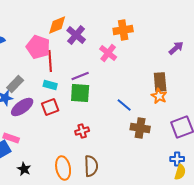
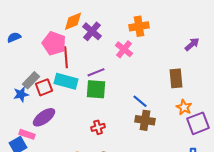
cyan rectangle: (50, 85) -> (66, 81), size x1.6
orange star: (159, 96) -> (184, 107), moved
purple ellipse: (22, 107) -> (44, 117), moved
red square: (50, 107) -> (44, 87), moved
brown cross: (140, 128) -> (145, 120), moved

